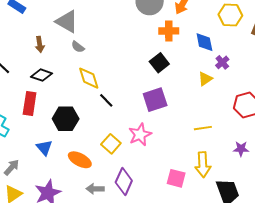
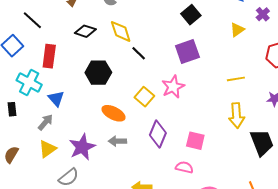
purple cross: (222, 62) -> (263, 14), moved
black diamond: (42, 75) -> (85, 31), moved
red rectangle: (30, 104) -> (49, 56), moved
blue triangle: (44, 148) -> (56, 99), moved
pink square: (176, 178) -> (195, 141), moved
gray arrow: (95, 189) -> (117, 141), moved

